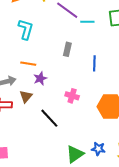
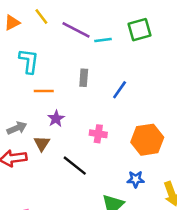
blue line: (94, 63) -> (120, 90), turned 42
orange line: (28, 64) -> (44, 91), moved
blue star: (98, 149) -> (136, 179), moved

